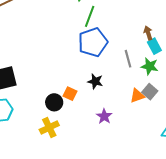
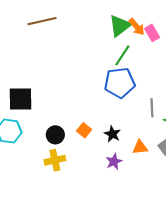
black star: (95, 81) -> (112, 134), moved
orange triangle: (137, 96) -> (140, 147), moved
black circle: (54, 102) -> (55, 135), moved

